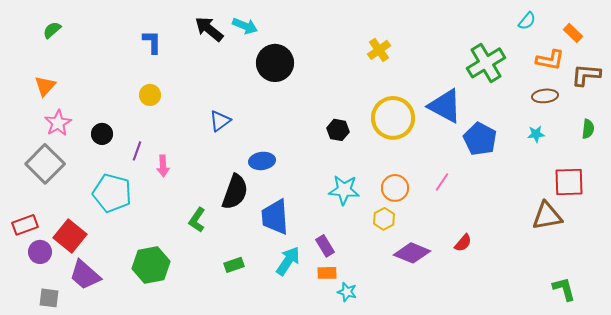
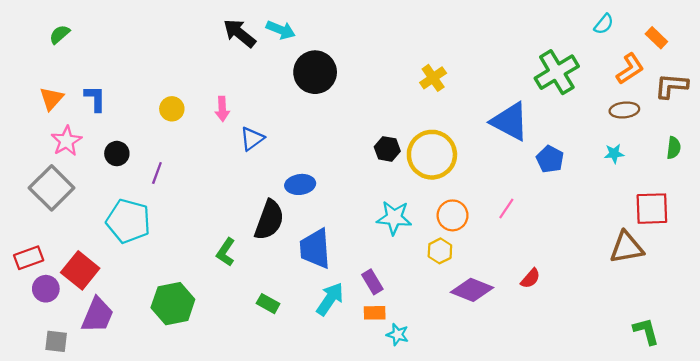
blue L-shape: (152, 42) -> (95, 99), moved
yellow cross: (379, 50) -> (433, 78), moved
orange L-shape: (550, 60) -> (630, 69), turned -44
yellow circle: (393, 118) -> (432, 155), moved
blue pentagon: (480, 139) -> (550, 159), size x0.7
pink arrow: (163, 166) -> (222, 109), moved
green rectangle: (234, 265) -> (268, 304), turned 48
purple trapezoid: (85, 275) -> (97, 315), turned -108

